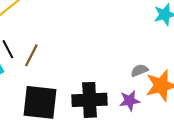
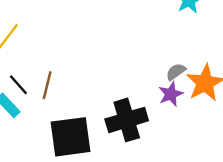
purple star: (130, 101) -> (171, 94), moved

